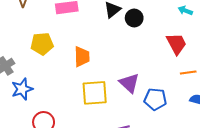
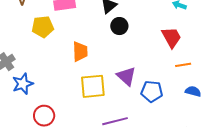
black circle: (134, 18) -> (119, 26), moved
yellow pentagon: (42, 44) -> (43, 27), moved

